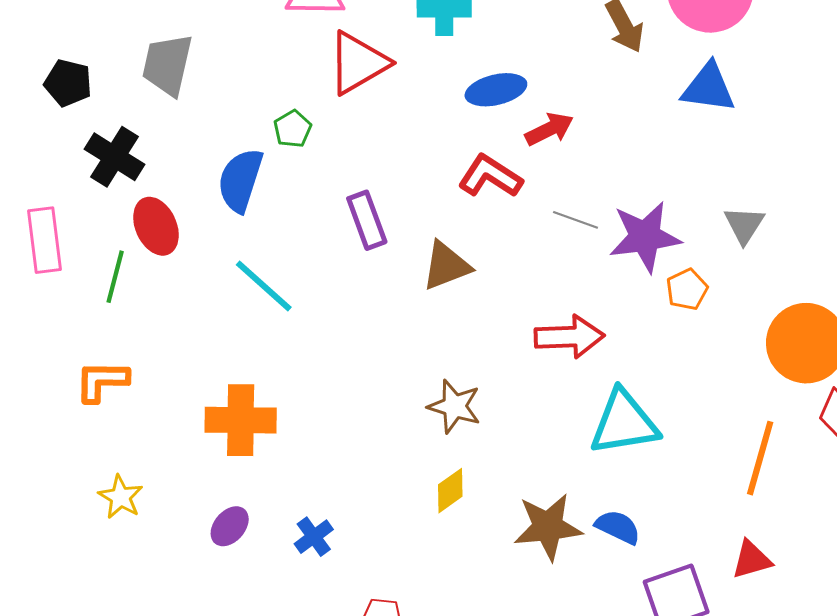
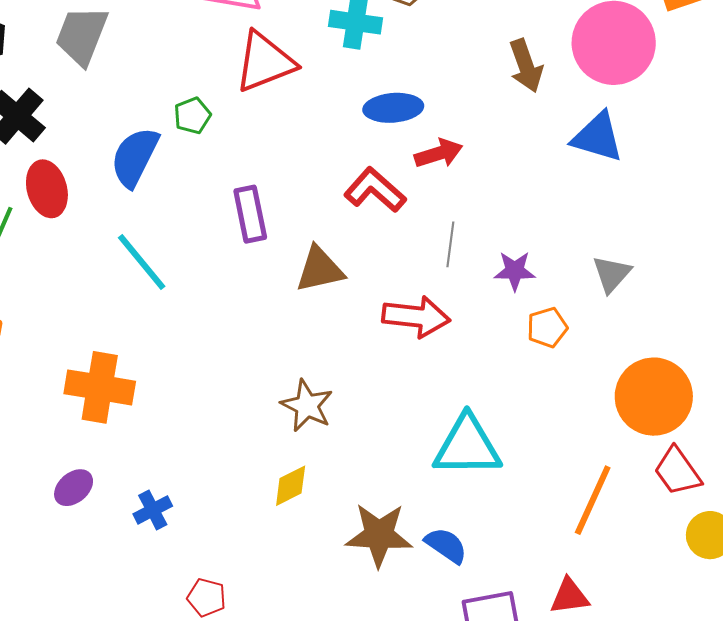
gray line: (575, 220) -> (450, 244), turned 69
purple star: (645, 237) -> (515, 271), size x0.6
red arrow: (569, 337) -> (416, 317), moved

